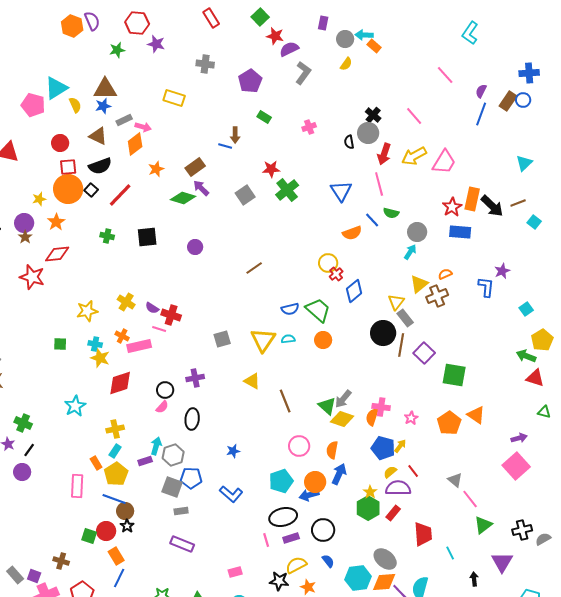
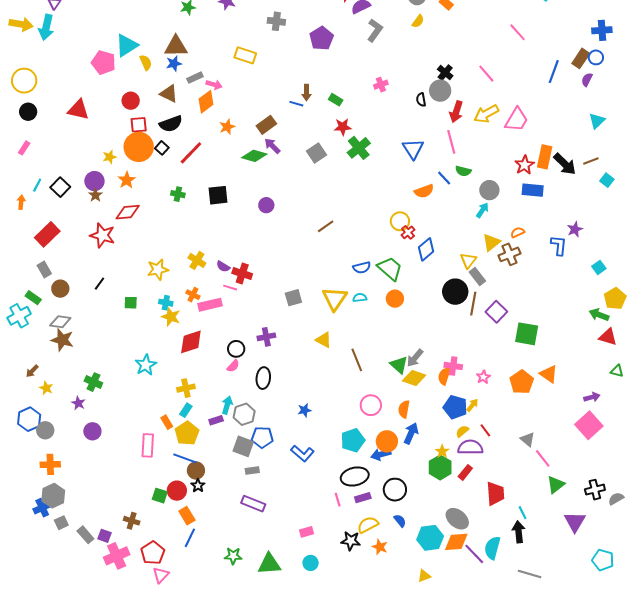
purple semicircle: (481, 91) -> (587, 80), moved
green rectangle: (264, 117) -> (336, 100), moved
black line: (29, 450) -> (99, 284), moved
black arrow: (474, 579) -> (519, 532), moved, size x1.5

